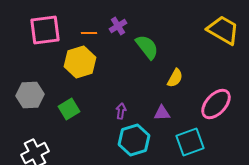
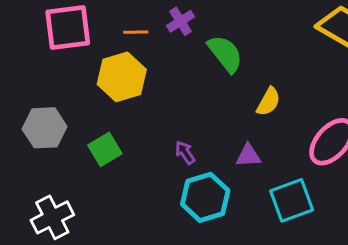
purple arrow: (121, 111) -> (185, 153), turned -42

